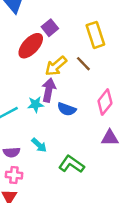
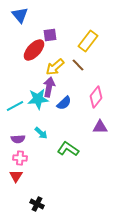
purple square: (50, 28) -> (50, 35), turned 32
yellow rectangle: (95, 35) -> (88, 41), turned 55
cyan star: (36, 104) -> (38, 99), size x1.5
blue semicircle: (67, 109) -> (64, 103), turned -63

